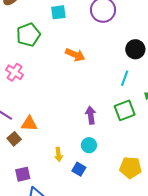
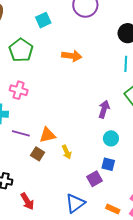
purple arrow: (91, 115) -> (104, 109), turned 42
yellow arrow: (59, 154) -> (67, 152), moved
purple square: (23, 174) -> (94, 179), moved

